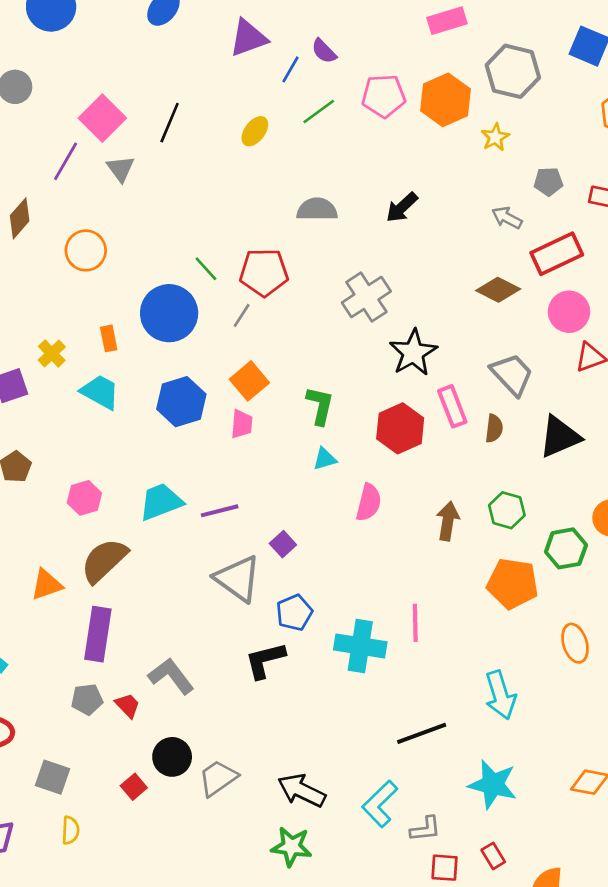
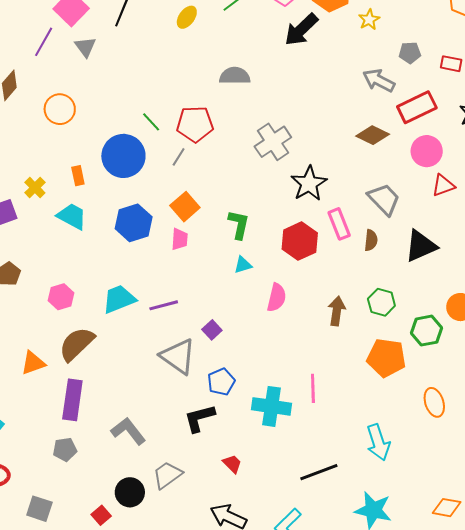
black arrow: (402, 207) -> (301, 30), moved, size x1.4
gray arrow: (507, 218) -> (379, 80), size x1.4
red trapezoid: (128, 705) -> (232, 464), moved
gray trapezoid: (218, 778) -> (167, 475), moved

